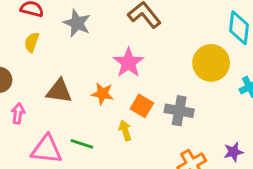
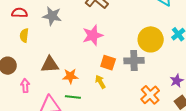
pink star: (128, 63) -> (93, 35), turned 30
yellow circle: (211, 63) -> (151, 39), moved
orange star: (102, 94) -> (70, 76), moved

